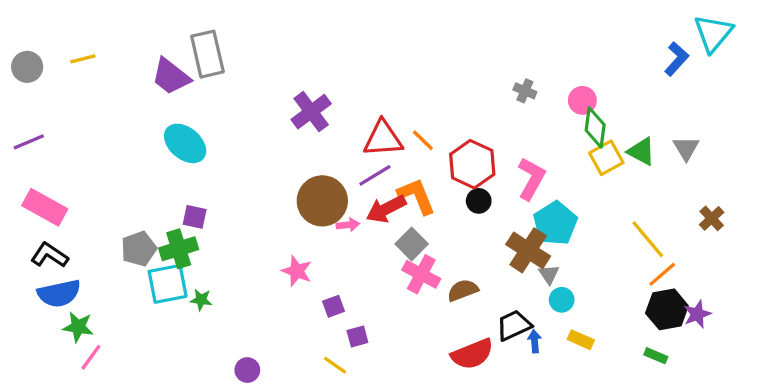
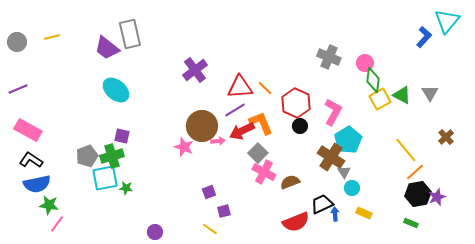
gray cross: (525, 91) -> (329, 57), size x1.6
pink star: (297, 271) -> (184, 147), moved

